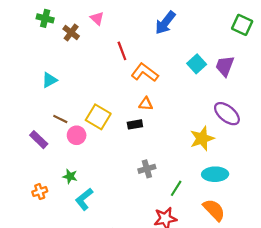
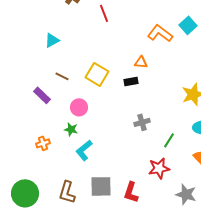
red line: (122, 51) -> (104, 13), moved
orange L-shape: (145, 73) -> (160, 33), moved
pink circle: (77, 135) -> (79, 107), moved

